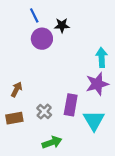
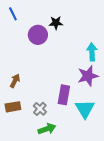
blue line: (34, 15) -> (13, 14), moved
gray cross: (44, 112) -> (40, 109), moved

